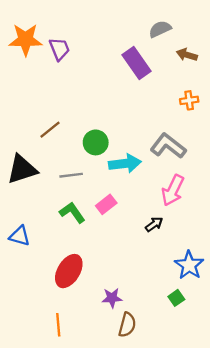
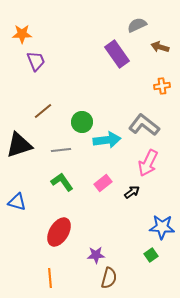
orange star: (26, 40) -> (22, 34), size x0.7
purple trapezoid: (59, 49) -> (36, 61), moved
pink rectangle: (106, 204) -> (103, 183), moved
blue star: (189, 265) -> (162, 227), turned -30

